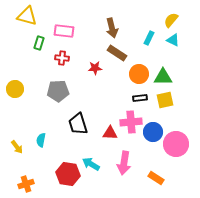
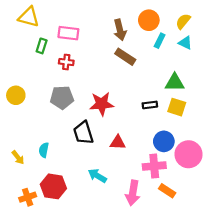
red star: (95, 68) -> (102, 104), moved, size x1.6
orange circle: (139, 74) -> (149, 20), moved
yellow square: (165, 100) -> (177, 107), turned 30
pink cross: (131, 122) -> (154, 166), moved
pink arrow: (124, 163) -> (133, 193), moved
red hexagon: (68, 174) -> (53, 186), moved

